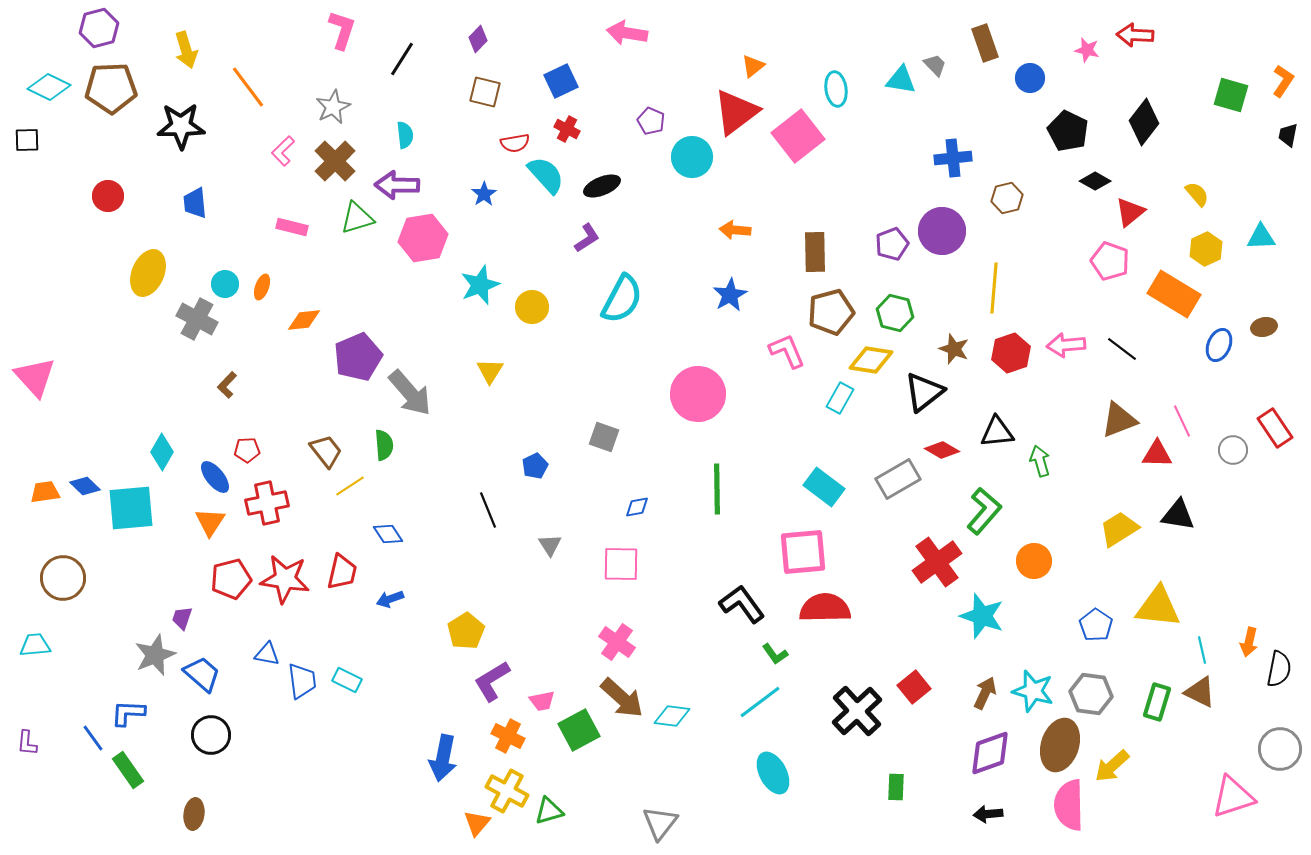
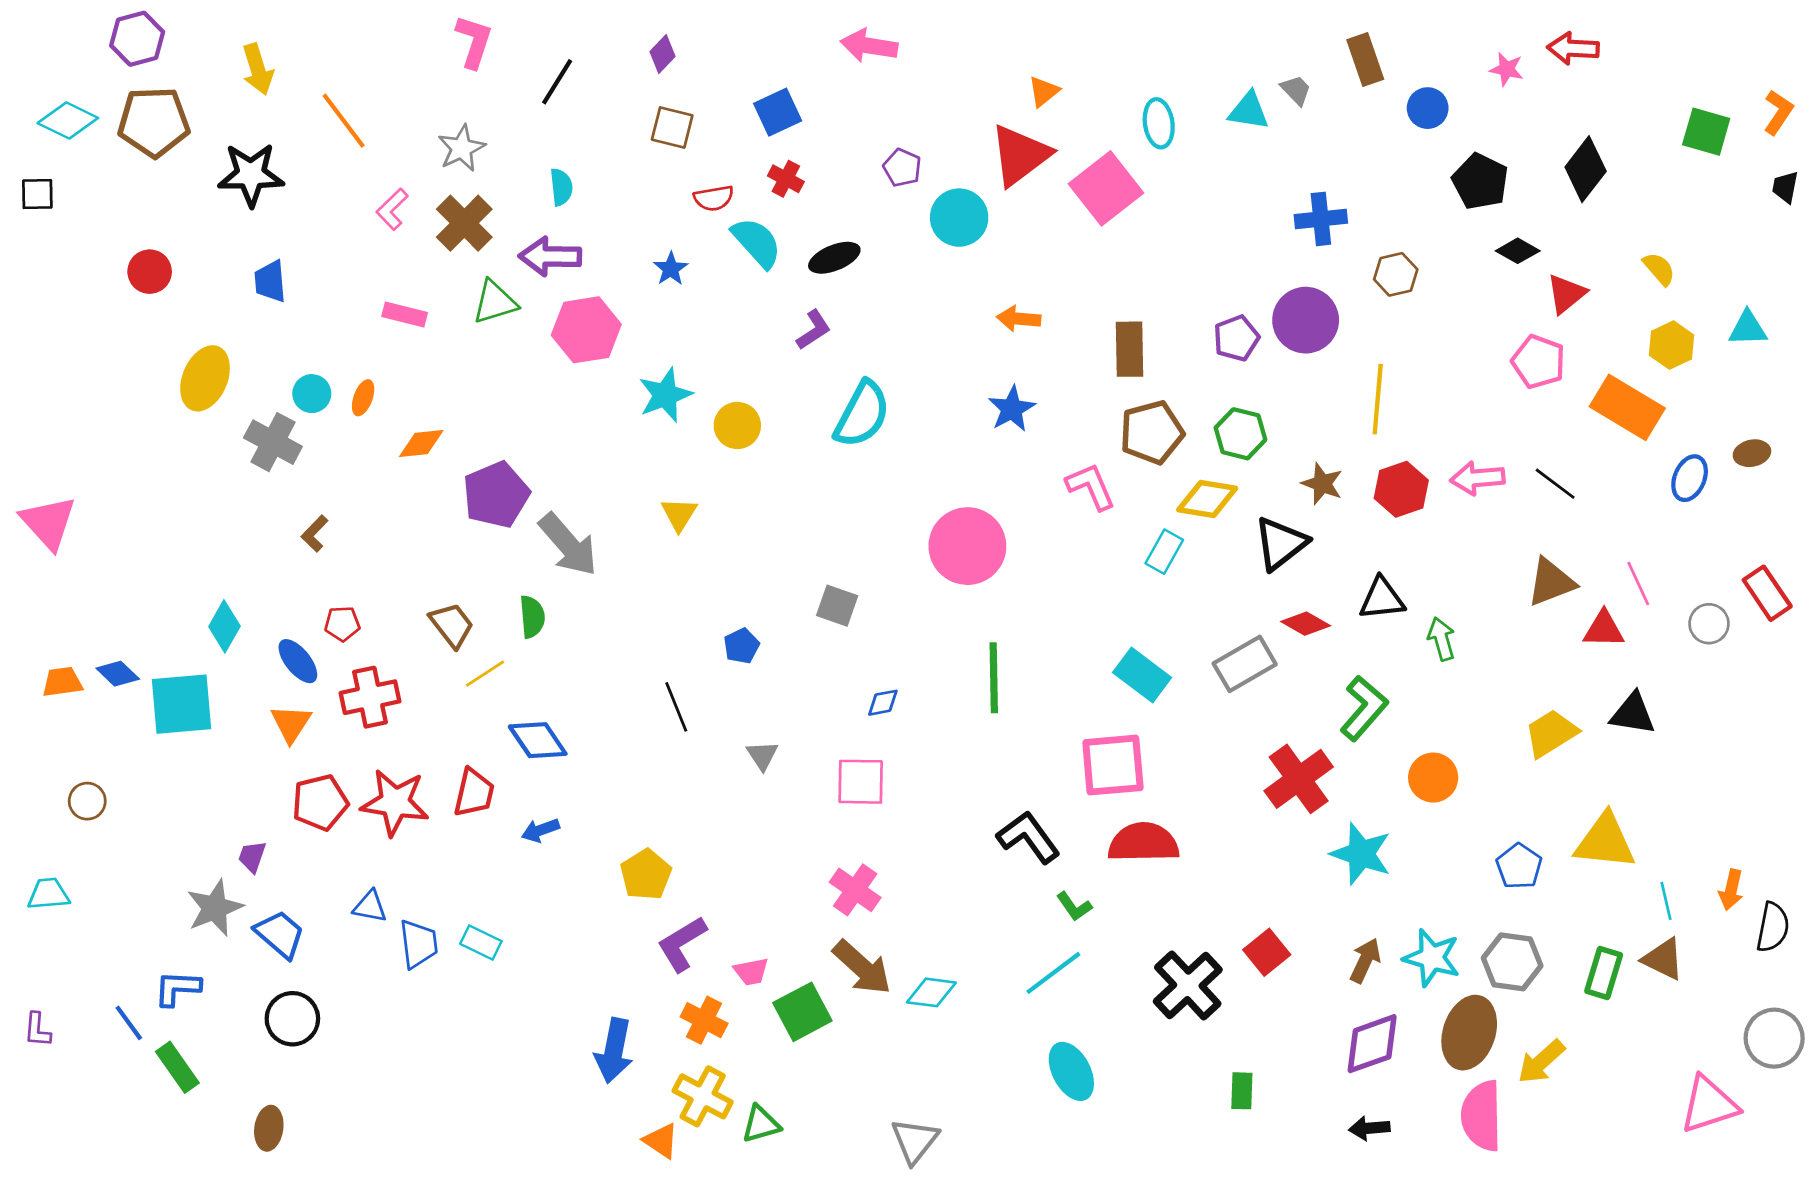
blue diamond: (388, 534) -> (538, 740), size x1.4
brown circle: (63, 578) -> (87, 801), size x0.6
orange triangle: (477, 823) -> (661, 1141), turned -36

